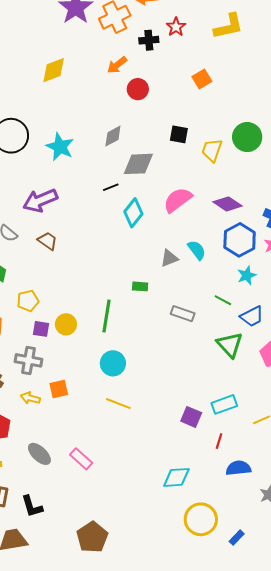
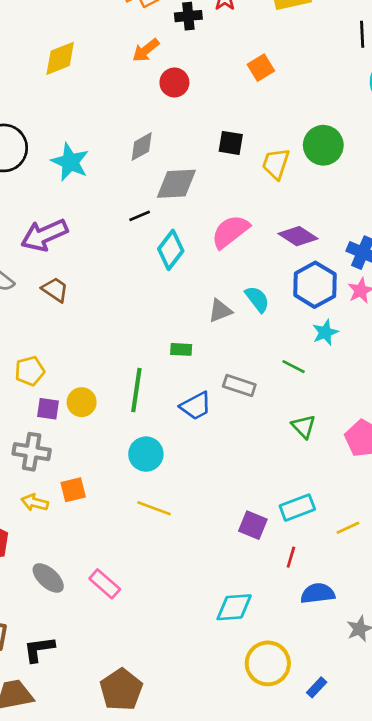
blue trapezoid: (252, 316) -> (196, 406), moved
green triangle: (230, 345) -> (304, 426), size x0.7
black L-shape: (32, 506) -> (39, 649), turned 100

